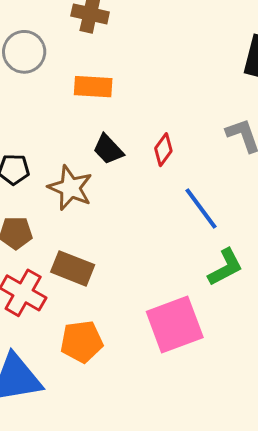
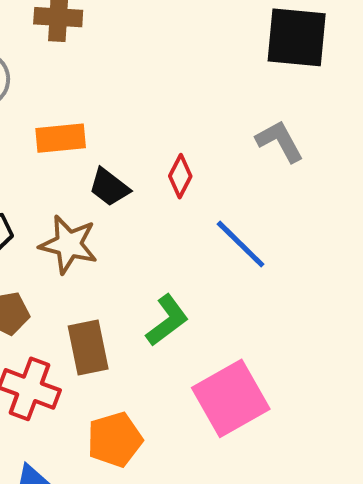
orange rectangle: (93, 87) -> (61, 138), moved
green L-shape: (225, 267) -> (167, 320), moved
brown rectangle: (73, 268) -> (88, 347), turned 66

